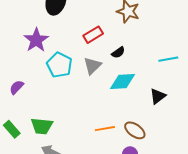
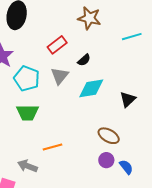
cyan line: (168, 59) -> (132, 37), moved
green trapezoid: (42, 126) -> (28, 113), moved
orange line: (105, 129) -> (53, 147), moved

